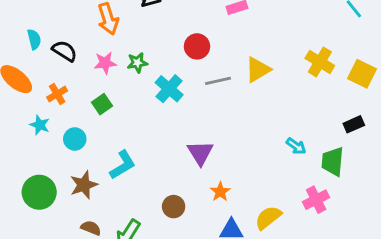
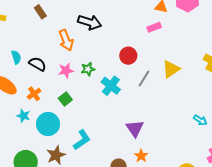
gray line: (218, 81) -> (144, 78), turned -42
cyan circle: (75, 139) -> (48, 124), size x1.5
orange star: (220, 192) -> (141, 156), moved

